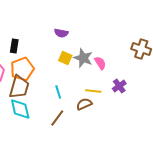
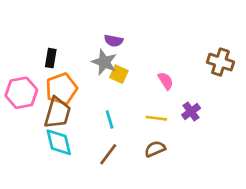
gray star: (83, 58) -> (104, 62), moved
brown semicircle: (84, 104) -> (155, 149), moved

